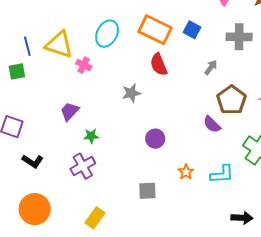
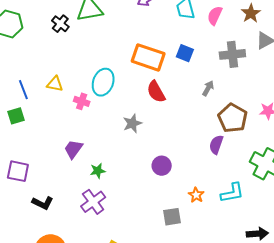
cyan ellipse: (107, 34) -> (103, 82), moved
yellow triangle: (59, 45) -> (55, 84), size x0.6
purple semicircle: (212, 124) -> (216, 145), turned 72
gray square: (147, 191) -> (172, 217), moved

